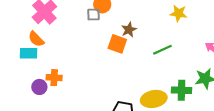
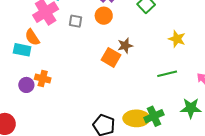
gray square: (94, 15) -> (75, 21), moved
green line: (162, 50) -> (167, 74), moved
green cross: (182, 90) -> (154, 116), moved, turned -36

